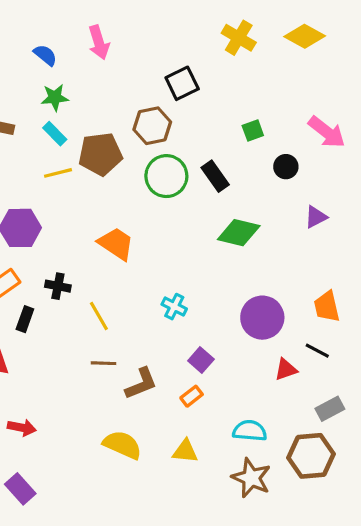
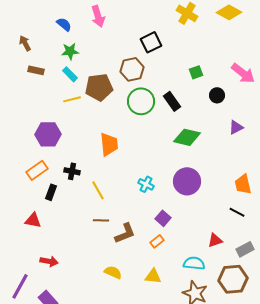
orange trapezoid: (116, 244) -> (109, 144), turned 50
purple circle: (262, 318) -> (187, 181), moved
red triangle: (286, 369) -> (215, 240), moved
yellow semicircle: (122, 445) -> (113, 272), size x0.7

